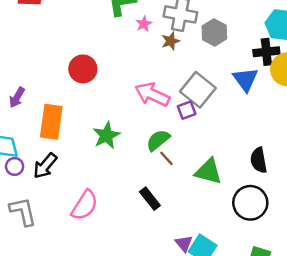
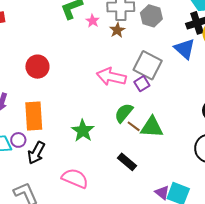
red circle: (83, 69) -> (37, 67), moved
green star: (106, 135) -> (83, 131), moved
purple circle: (15, 166) -> (18, 140), moved
green triangle: (208, 171) -> (152, 127), moved
pink semicircle: (85, 205) -> (75, 178), turned -88

